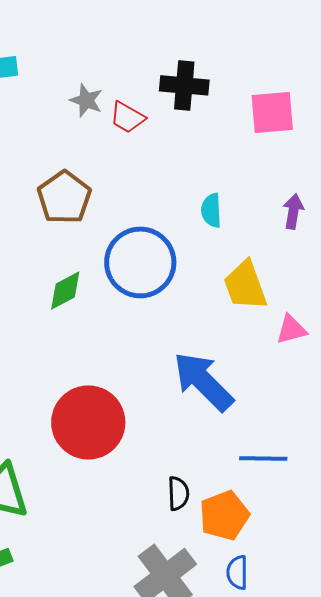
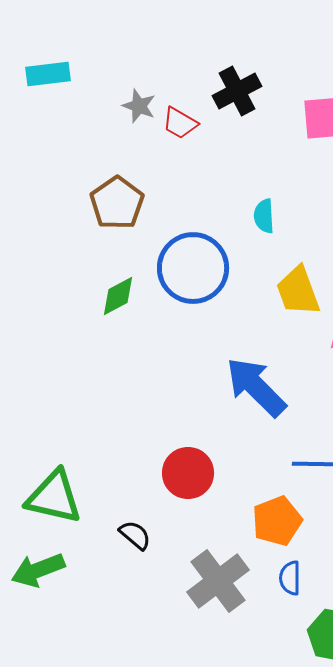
black cross: (184, 85) -> (237, 91), turned -33
red circle: (88, 422) -> (188, 473), moved, size x0.7
black semicircle: (178, 493) -> (135, 535), moved, turned -48

